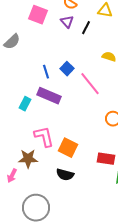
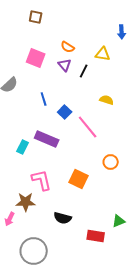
blue line: (46, 72) -> (44, 99), moved
orange square: (68, 148) -> (79, 179), moved
red rectangle: (106, 159) -> (96, 236), moved

